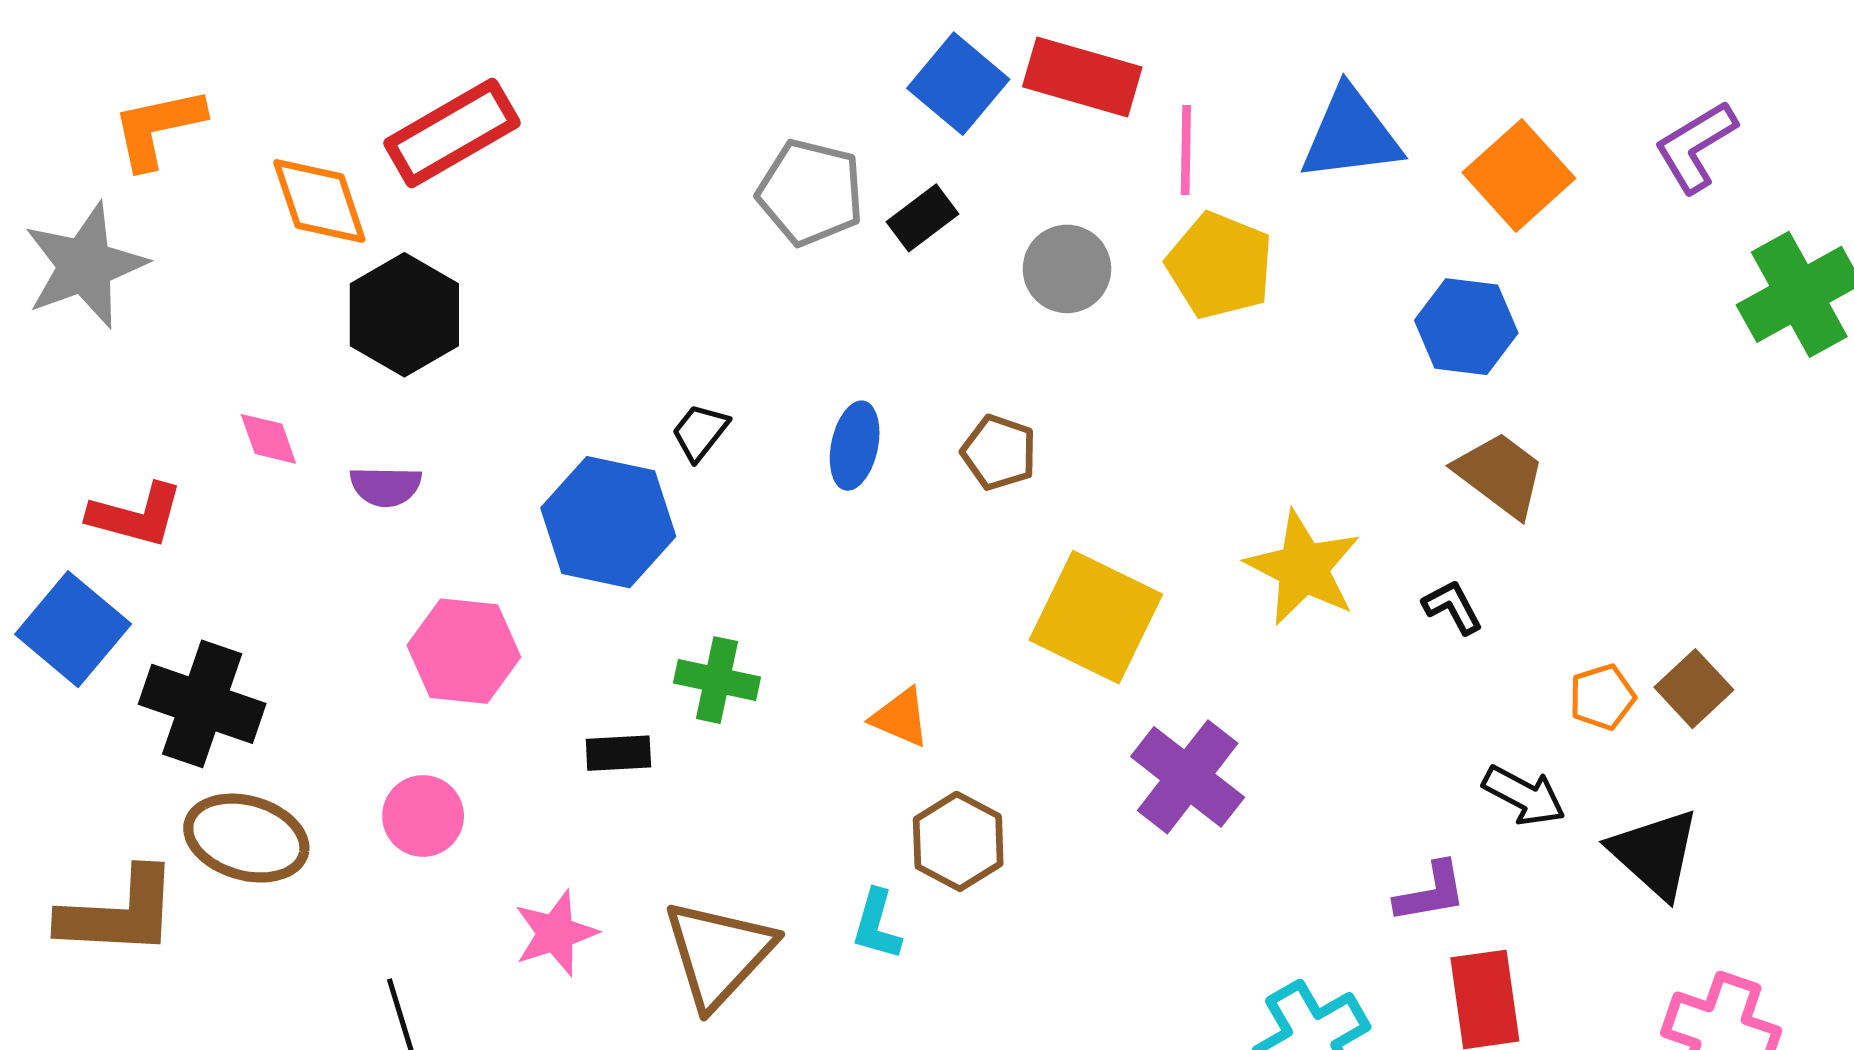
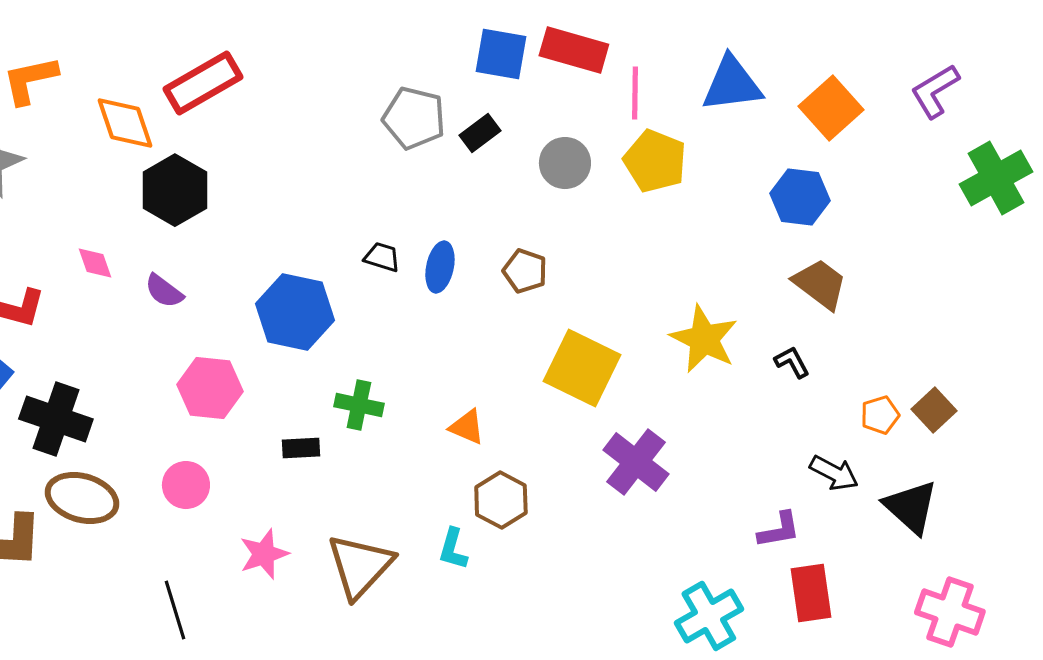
blue square: (958, 84) -> (501, 54), turned -30
black trapezoid: (700, 432) -> (382, 257), moved, turned 69
purple semicircle: (386, 486) -> (164, 291), turned 36

